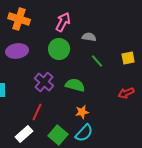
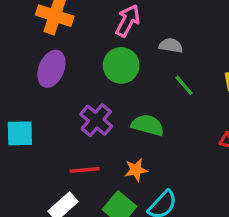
purple ellipse: (17, 51) -> (51, 69), turned -60
red line: (37, 112) -> (85, 170), turned 60
orange star: (82, 112) -> (136, 170), moved

